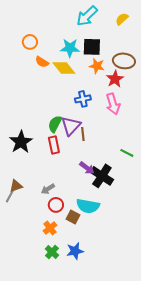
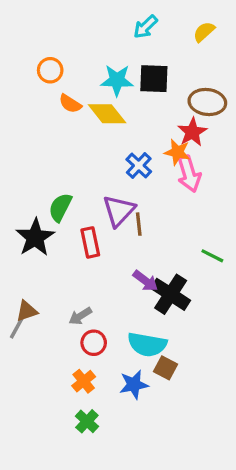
cyan arrow: (87, 16) -> (145, 27), size x0.7
orange star: (97, 66) -> (177, 152), moved
blue cross: (83, 99) -> (139, 166), turned -35
green semicircle: (55, 124) -> (60, 207), moved
brown square: (73, 217) -> (166, 368), moved
blue star: (75, 251) -> (134, 385), moved

